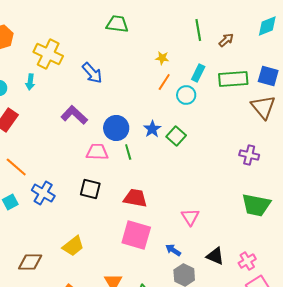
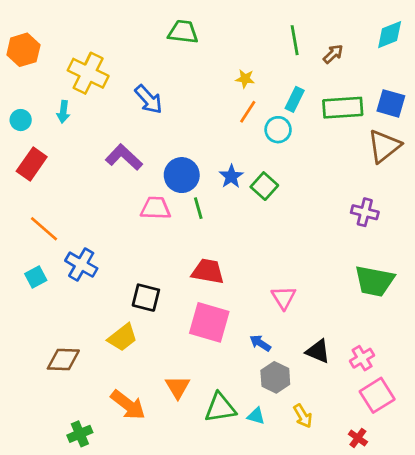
brown triangle: (263, 107) -> (384, 146), turned 32
black square: (90, 189) -> (146, 298), moved

